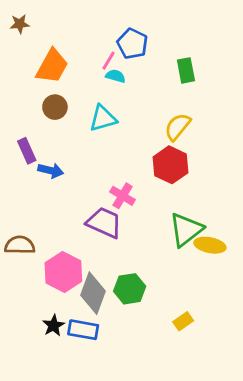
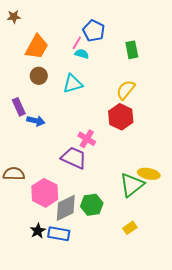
green triangle: (186, 230) -> (132, 185), moved
gray diamond: (93, 293) -> (66, 208), turned 44

